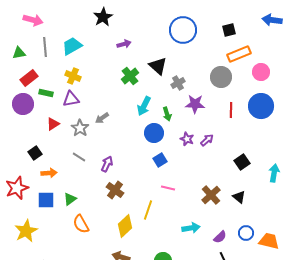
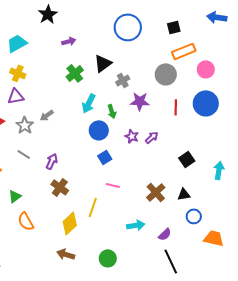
black triangle: (158, 66) -> (103, 63), turned 42
black triangle: (239, 197) -> (184, 194), turned -48
blue circle: (246, 233) -> (194, 216), moved

